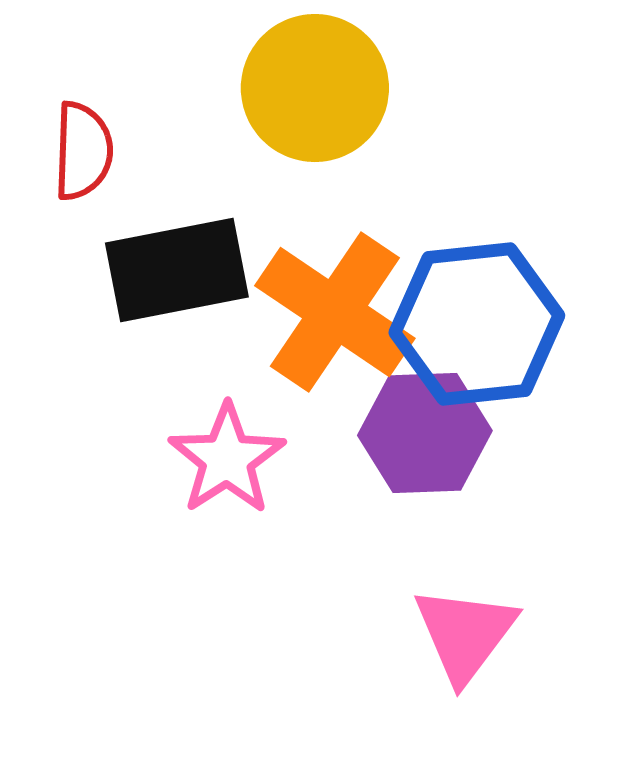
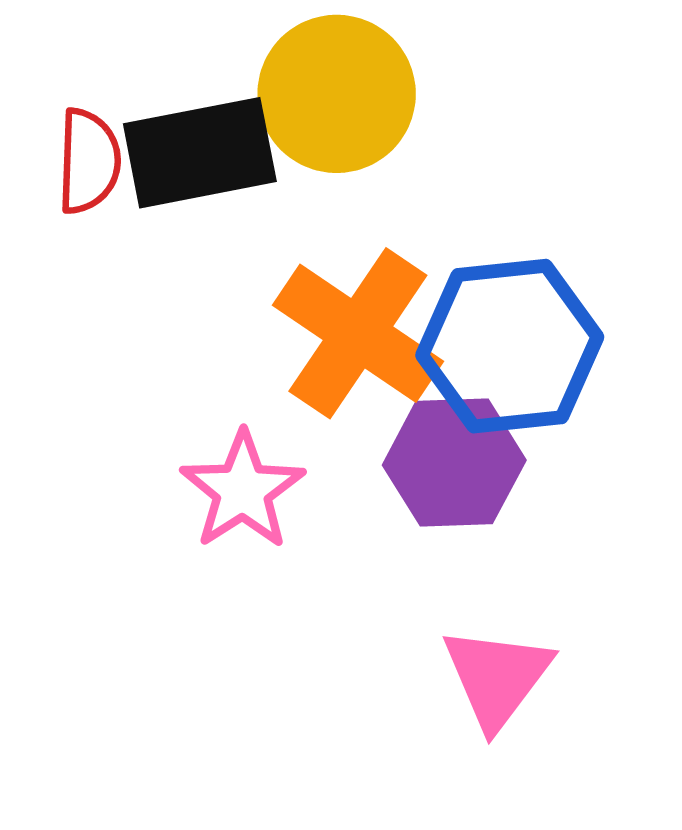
black rectangle: (177, 270) -> (200, 153), moved

